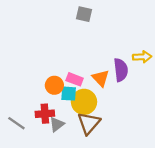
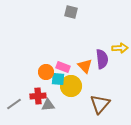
gray line: (16, 123) -> (14, 104), turned -70
brown triangle: (89, 123) -> (100, 104), moved
gray triangle: (57, 124) -> (48, 105), turned 32

